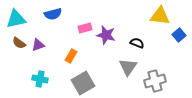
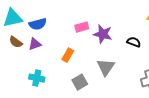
blue semicircle: (53, 14) -> (38, 24), moved
gray triangle: (128, 67) -> (106, 67), moved
gray square: (83, 83) -> (80, 82), size x0.7

